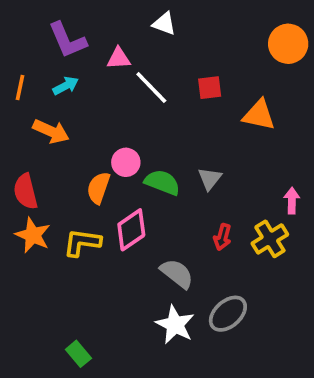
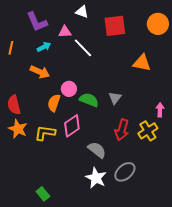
white triangle: (164, 24) -> (82, 12), moved
cyan arrow: (66, 86) -> (44, 47), moved
red square: (210, 88) -> (115, 26), moved, size x1.6
orange arrow: (51, 131) -> (40, 72), moved
red arrow: (222, 237) -> (122, 130), size x1.5

